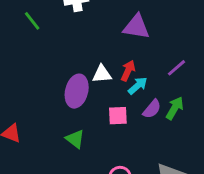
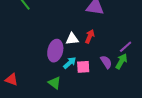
purple line: (177, 68) -> (126, 47), moved
cyan arrow: (138, 86) -> (70, 63), moved
purple semicircle: (152, 109) -> (106, 62), turned -72

